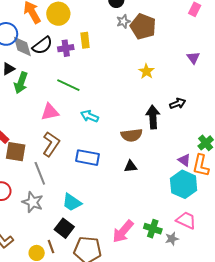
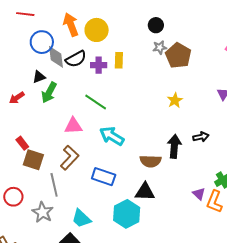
cyan arrow: (89, 116) -> (112, 136), size x1.4
black triangle: (131, 166) -> (145, 192), size x1.5
cyan hexagon: (184, 184) -> (127, 214), moved

